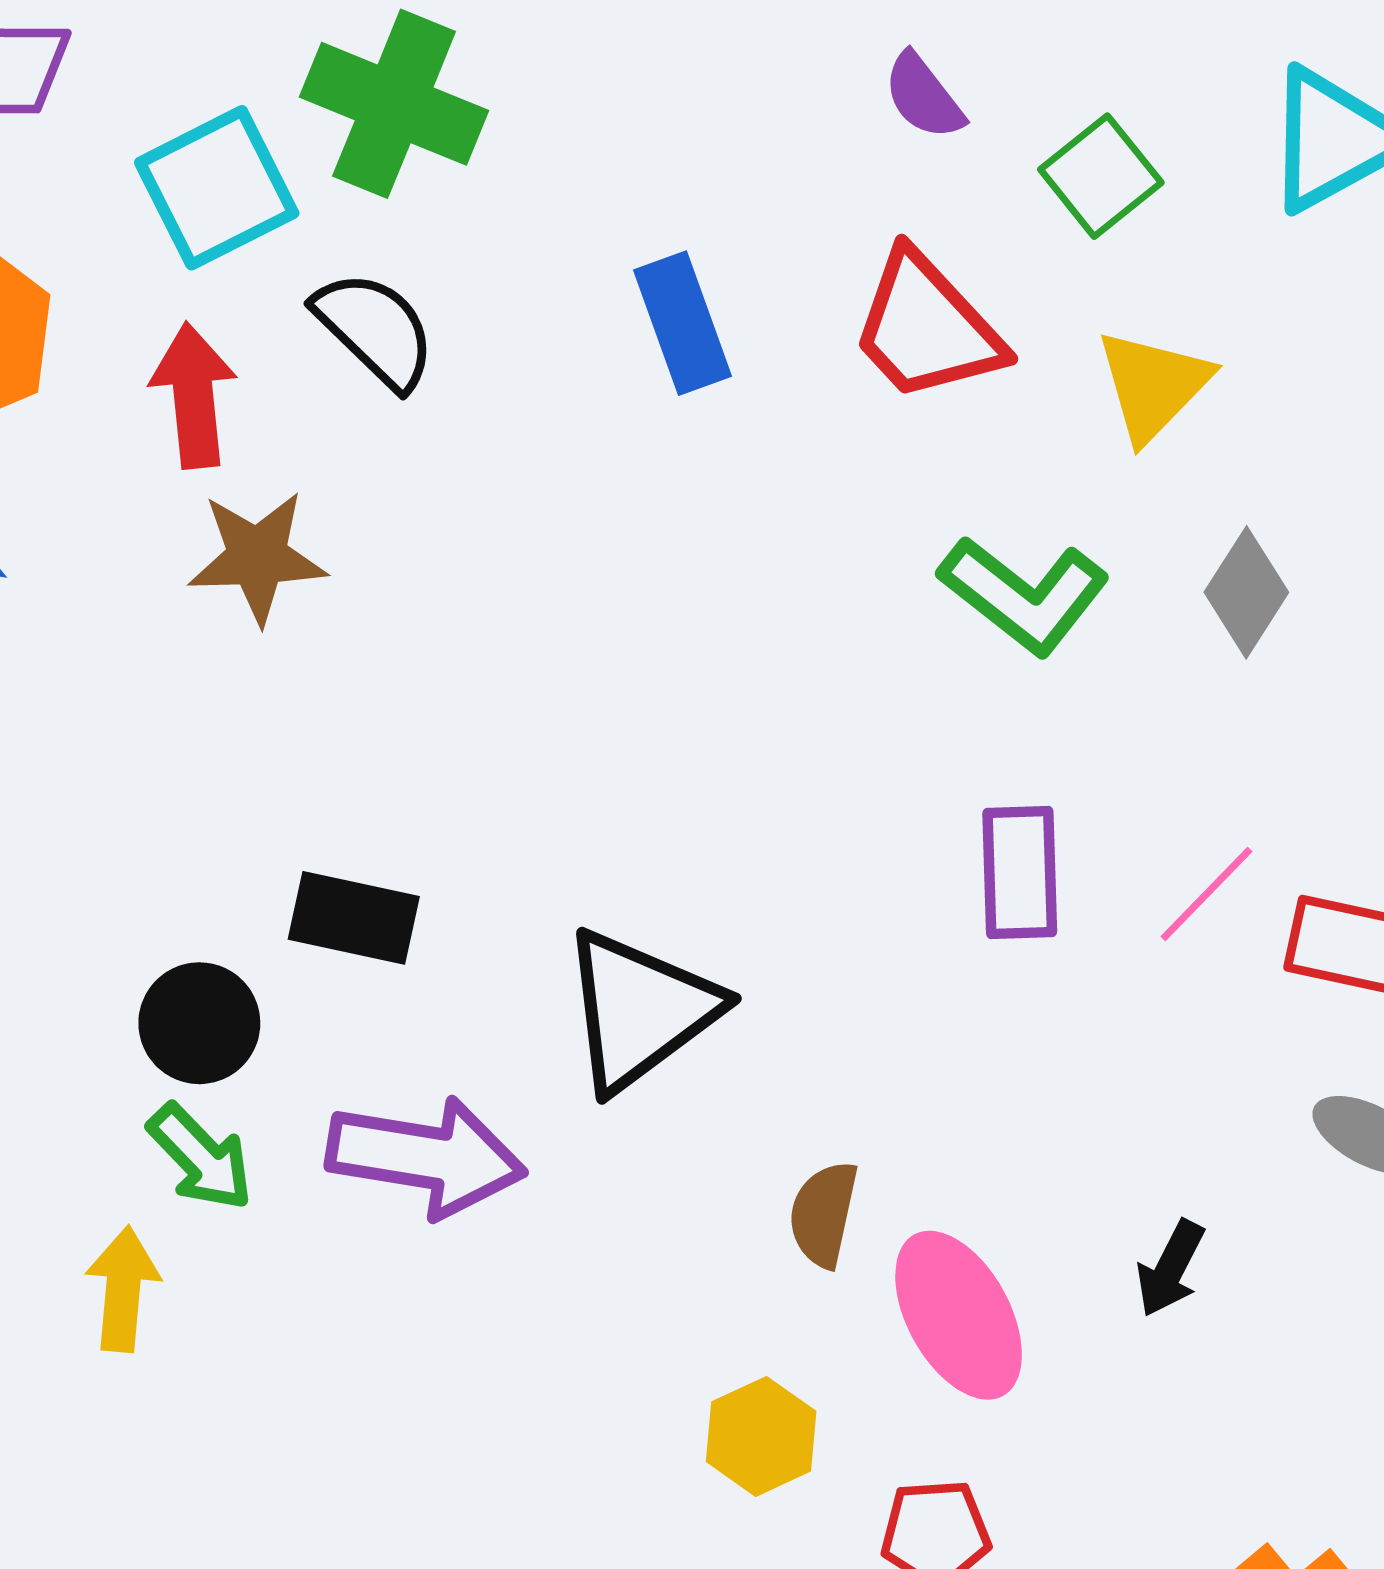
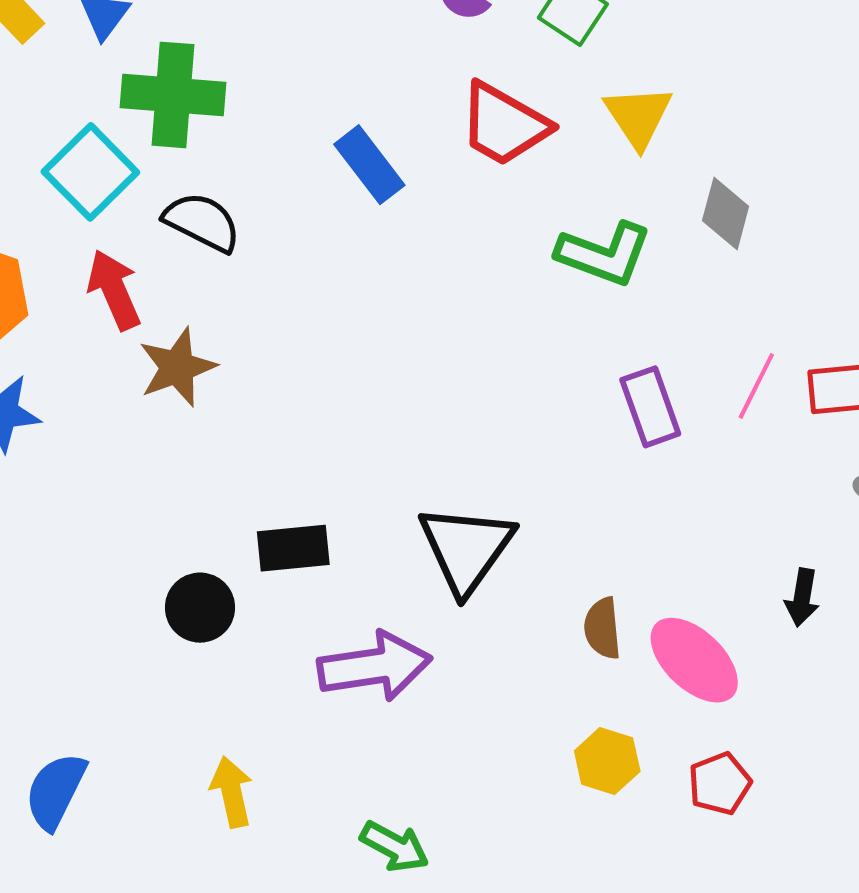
black circle: (199, 1023) -> (200, 608), moved
green arrow: (201, 1157) -> (394, 846), moved

